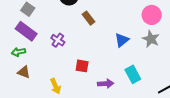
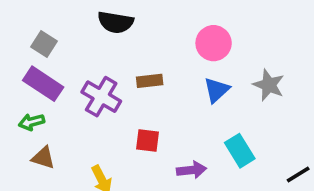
pink circle: (152, 15) -> (214, 43), moved
brown rectangle: (88, 18) -> (150, 81), moved, turned -56
purple cross: (58, 40) -> (101, 97), size x1.5

